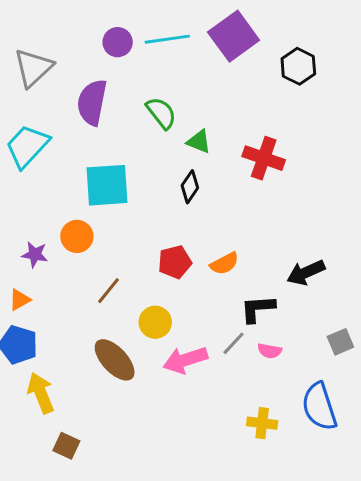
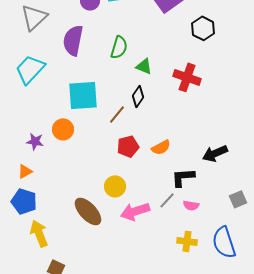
black hexagon: (298, 66) -> (203, 28), moved
green semicircle: (161, 113) -> (119, 47), turned 55
brown line: (109, 291) -> (117, 114), moved
yellow cross: (262, 423) -> (187, 241), moved

